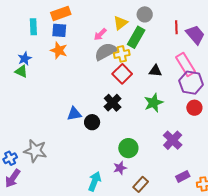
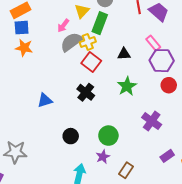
pink rectangle: (185, 64) -> (153, 43), size x0.7
blue triangle: (74, 114) -> (45, 100), moved
black circle: (92, 122) -> (71, 136), moved

